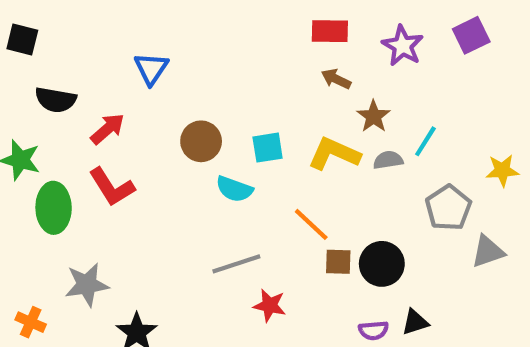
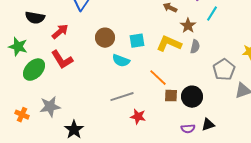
cyan line: (425, 141) -> (212, 14), moved
gray semicircle: (388, 160) -> (195, 47), turned 112
green ellipse: (54, 208) -> (34, 70), turned 45
orange cross: (31, 322) -> (22, 115), moved

